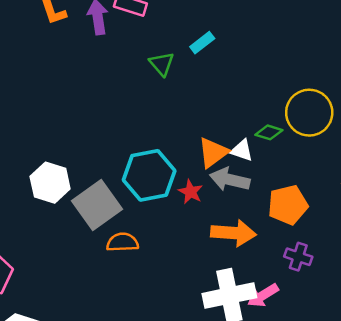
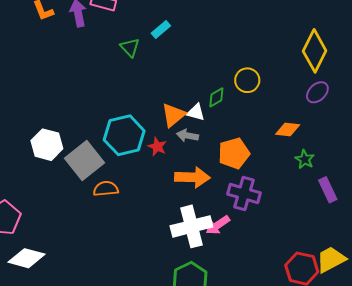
yellow circle: (309, 113) -> (247, 80), size x0.7
green diamond: (269, 132) -> (216, 97), turned -45
gray arrow: (230, 180) -> (187, 136), size x0.7
purple cross: (298, 257) -> (244, 193), size x1.5

